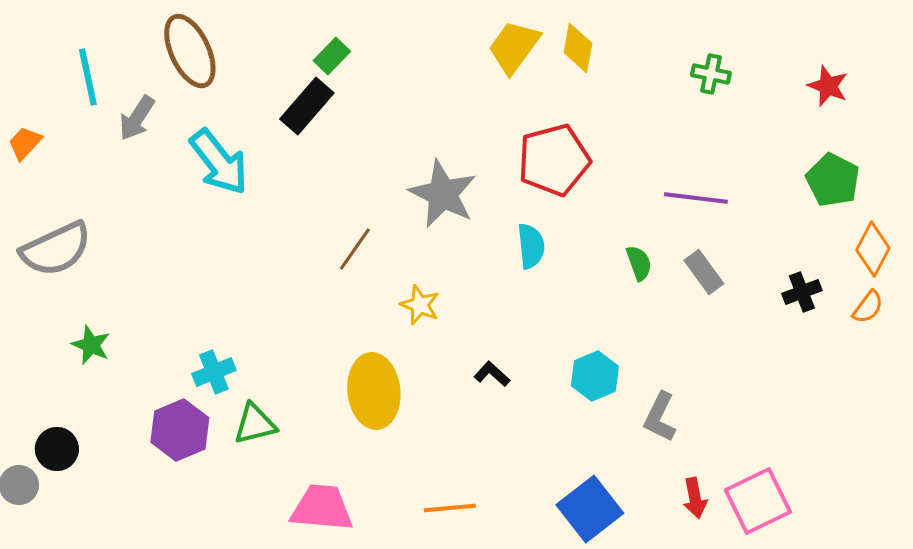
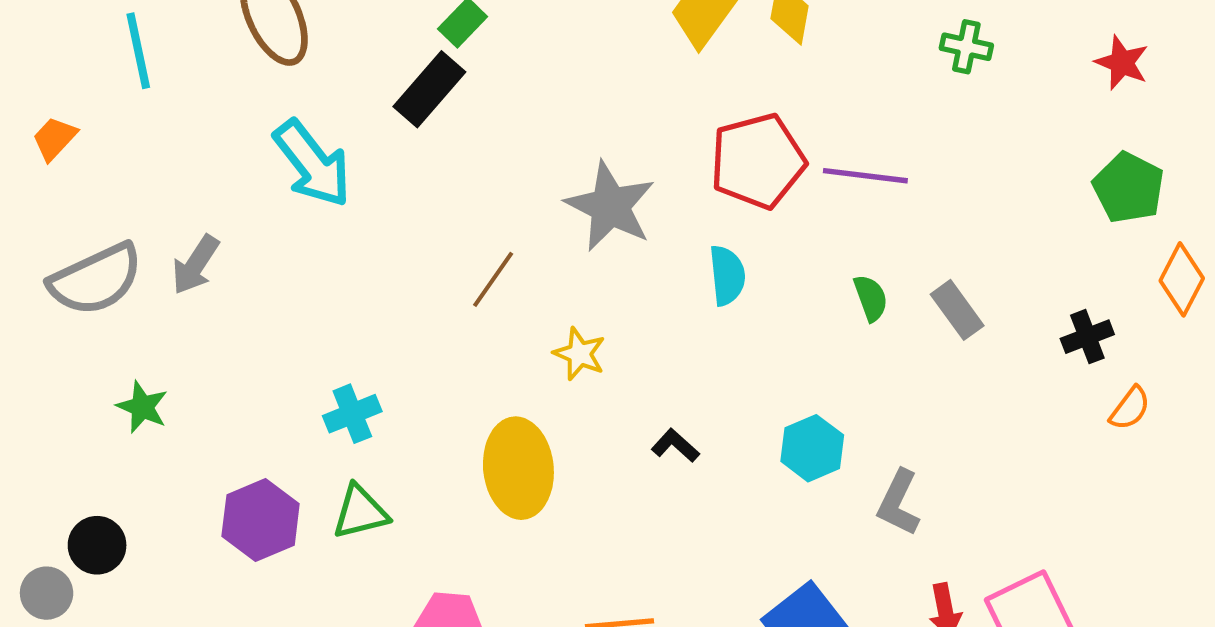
gray arrow: (137, 118) -> (195, 265), moved
purple line: (696, 198) -> (865, 176), moved
orange semicircle: (868, 307) -> (1130, 408), moved
cyan cross: (214, 372) -> (352, 414), moved

